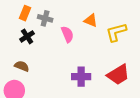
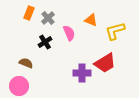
gray cross: (45, 18) -> (48, 18), turned 32
black cross: (27, 36) -> (45, 42), moved
red trapezoid: (118, 75) -> (105, 63), moved

